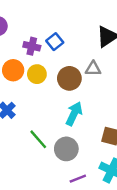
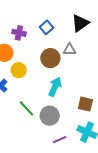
blue square: (55, 42) -> (46, 27), moved
yellow circle: (37, 74) -> (19, 70), moved

